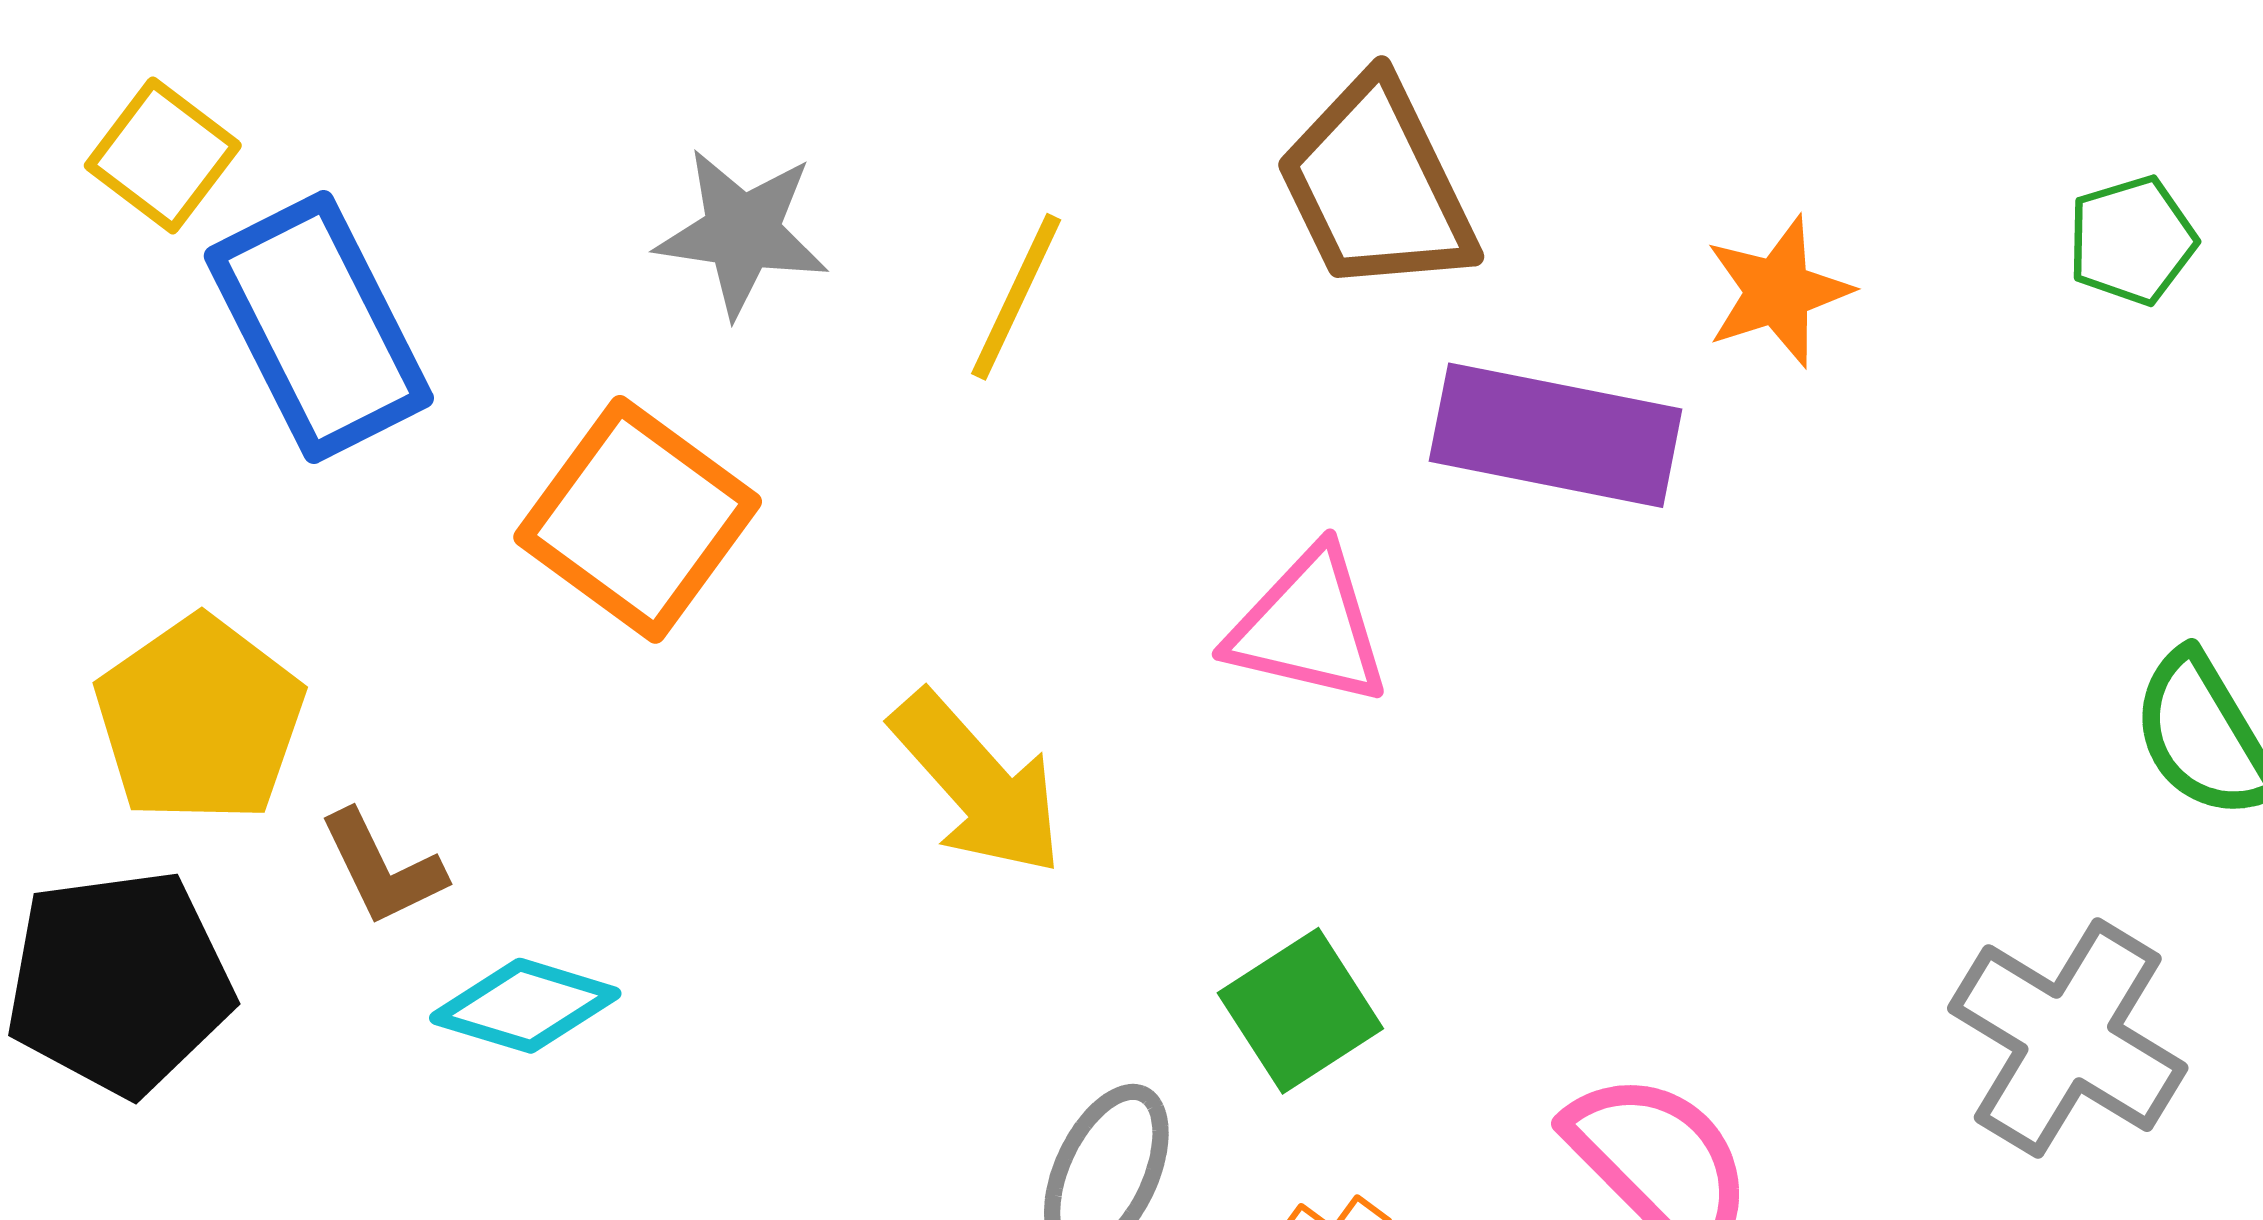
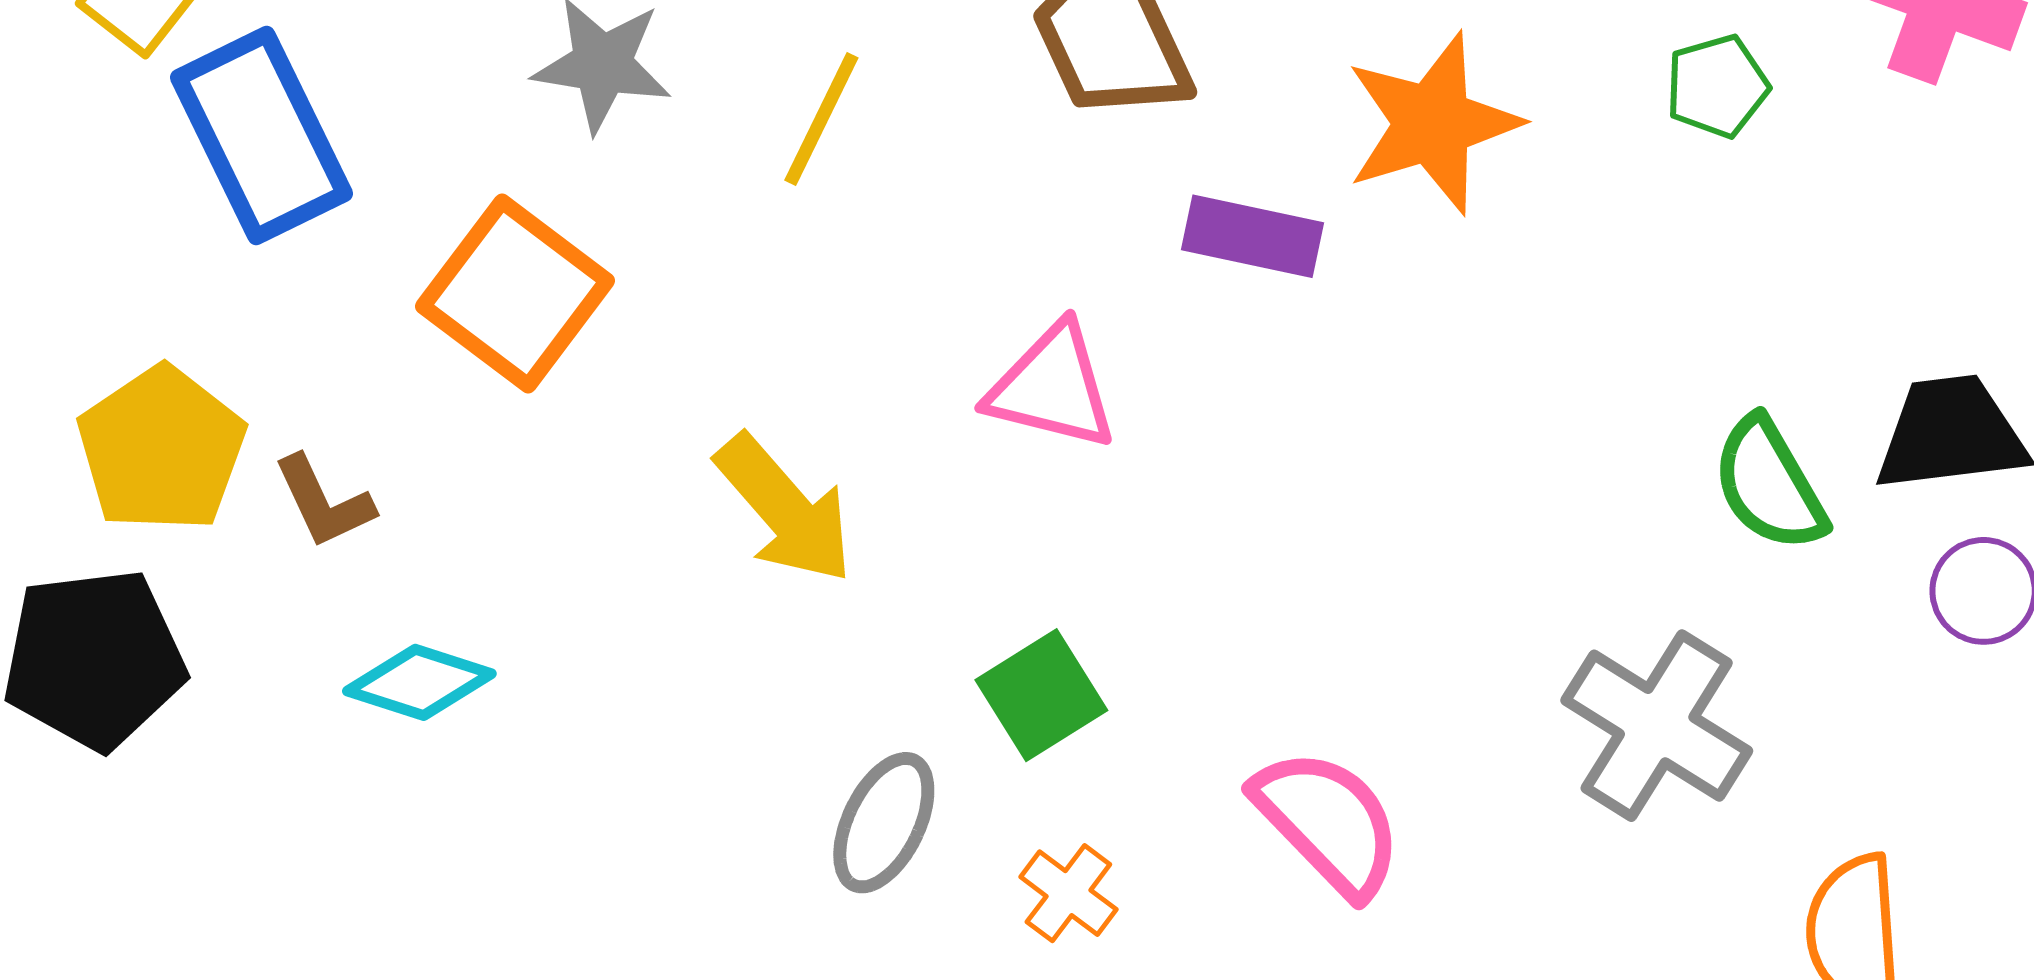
orange star: (1778, 292) -> (1433, 123), size x1.5
purple rectangle: (1556, 435) -> (1253, 236), size x0.7
brown L-shape: (382, 868) -> (324, 502), moved

